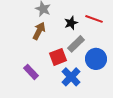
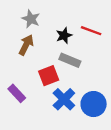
gray rectangle: (76, 44) -> (70, 60), turned 66
blue circle: (96, 59) -> (94, 104), moved

